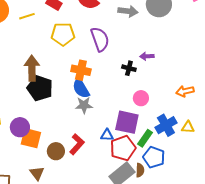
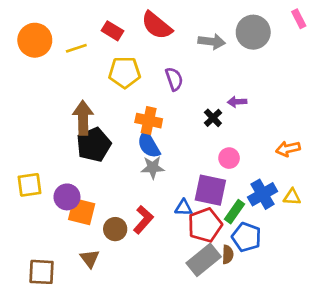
purple semicircle: (100, 39) -> (174, 79), size x0.7
black cross: (129, 68) -> (213, 118), turned 32
black pentagon: (40, 88) -> (94, 145), turned 30

